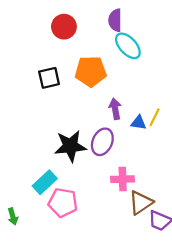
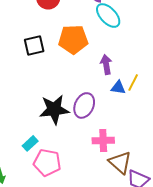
purple arrow: (115, 109) -> (106, 64), moved
cyan rectangle: (45, 182) -> (30, 143), size x0.7
brown triangle: (141, 203) -> (120, 162), turned -45

